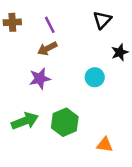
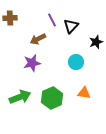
black triangle: (102, 20) -> (71, 26), moved
purple line: (50, 25) -> (52, 20), moved
orange triangle: (105, 145) -> (84, 93), moved

